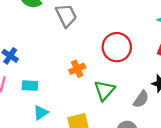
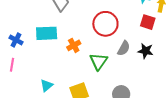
cyan rectangle: (30, 86) -> (47, 33), moved, size x1.5
gray semicircle: (141, 99) -> (124, 48), moved

